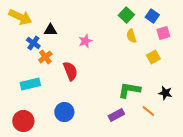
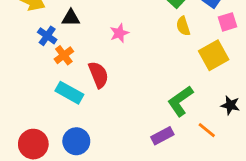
yellow square: (153, 57) -> (214, 55), size x1.5
cyan rectangle: (30, 84) -> (69, 93), moved, turned 42
green L-shape: (129, 90) -> (180, 101), turned -45
blue circle: (64, 112) -> (76, 141), moved

